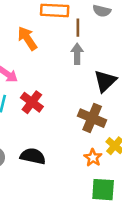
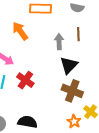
brown line: (78, 28) -> (78, 34), moved
black triangle: (105, 81) -> (69, 65), moved

